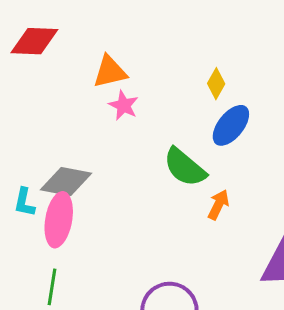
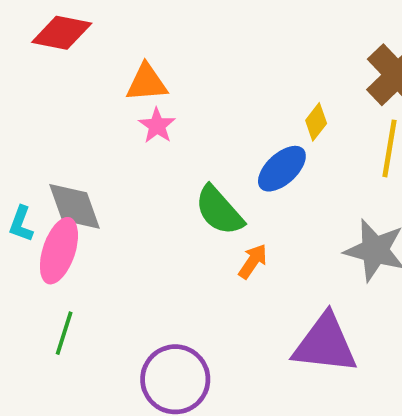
yellow diamond: (216, 84) -> (316, 122), moved
gray diamond: (66, 182) -> (74, 206), turned 51
green line: (52, 287) -> (64, 333), moved

